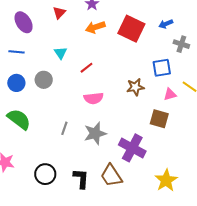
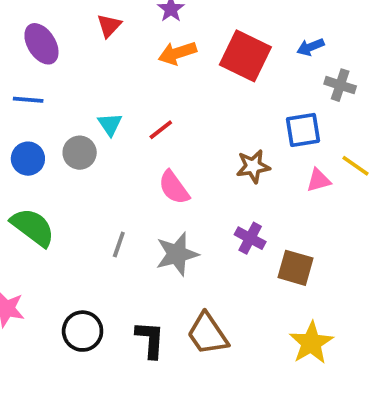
cyan triangle: (61, 53) -> (110, 124), moved
pink semicircle: (94, 98) -> (174, 187), turned 60
brown square: (159, 119) -> (295, 268), moved
purple cross: (132, 148) -> (250, 238), moved, size x0.6

